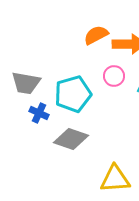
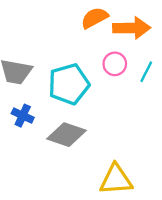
blue cross: (39, 113) -> (23, 116), moved

